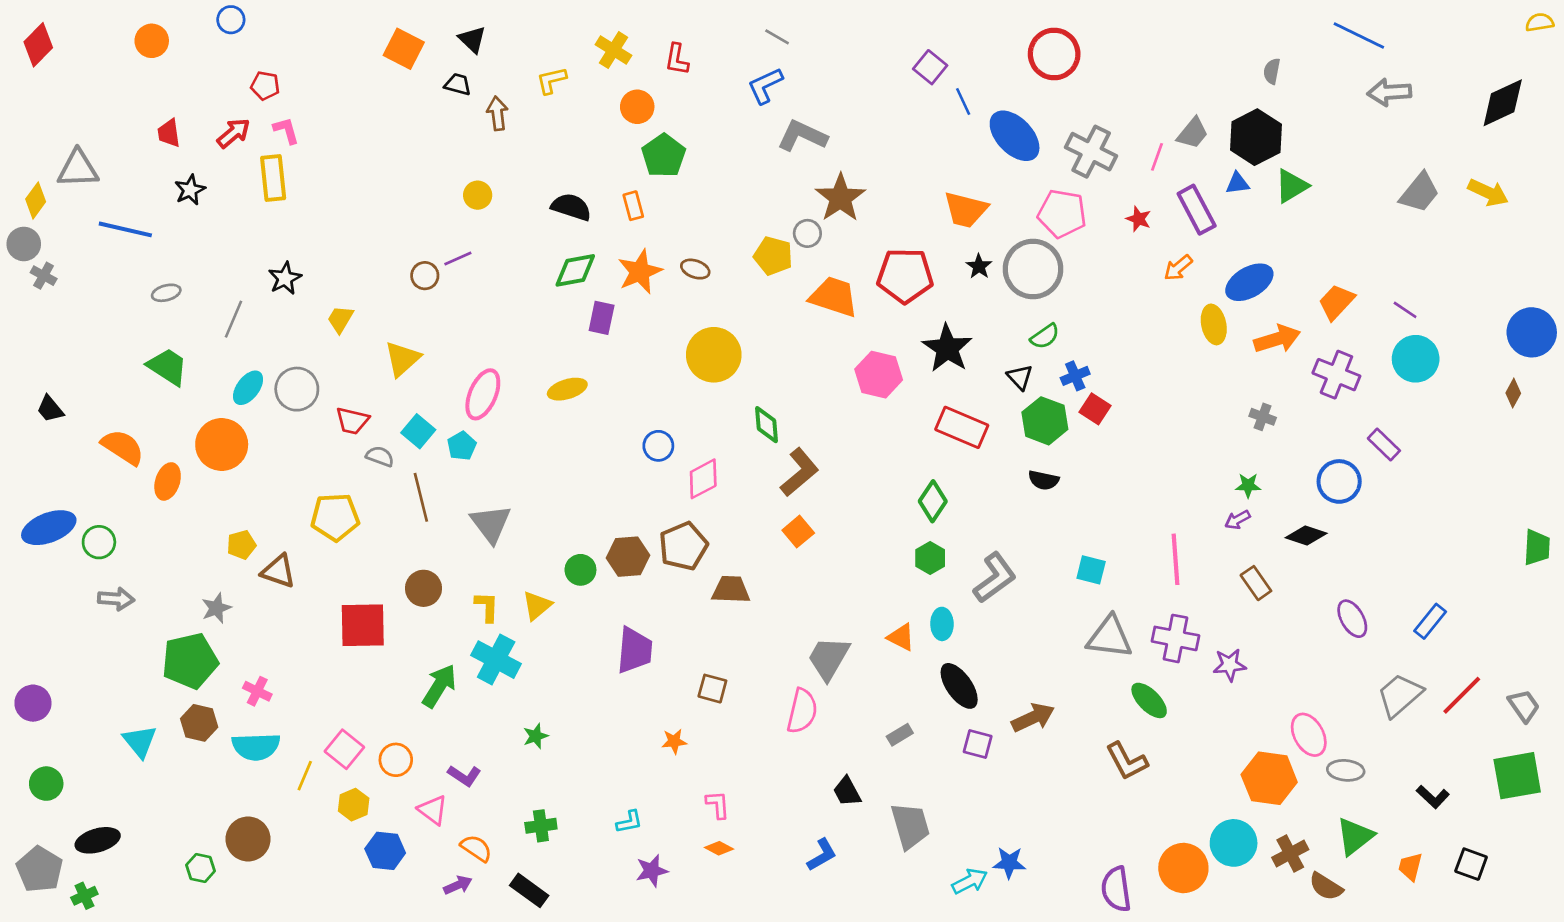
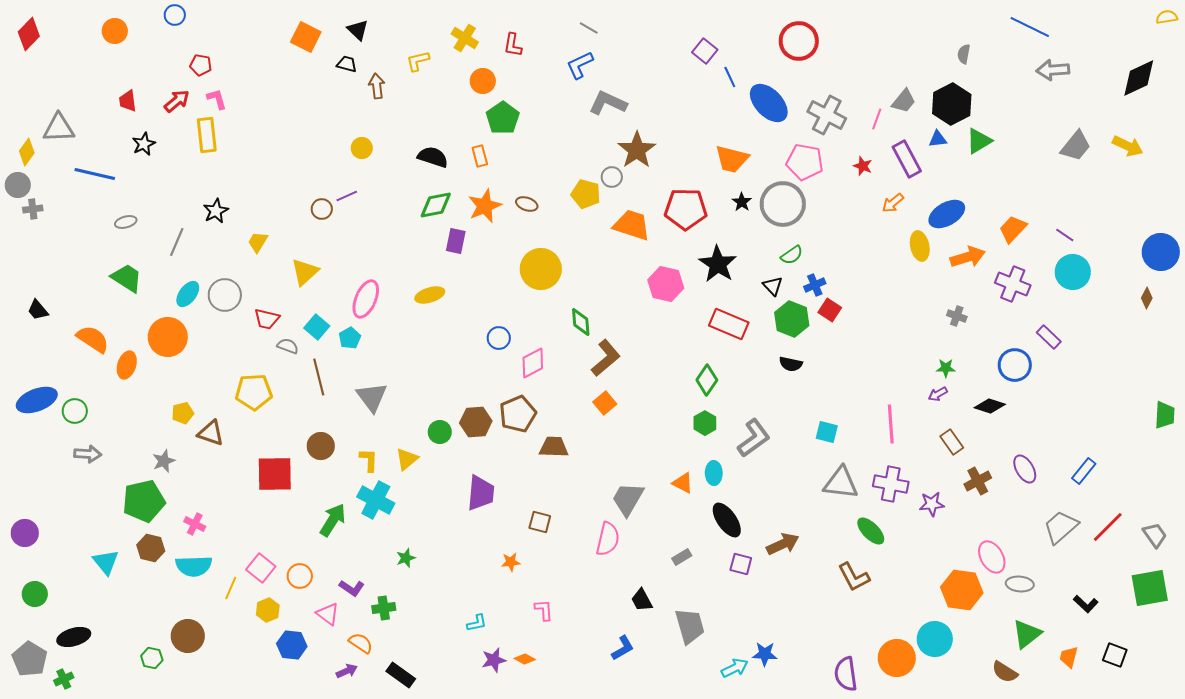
gray cross: (44, 276) -> (33, 209), turned -36
green cross: (541, 826) -> (384, 608), moved
orange diamond: (719, 848) -> (525, 659), moved
brown cross: (1290, 853) -> (978, 481), moved

